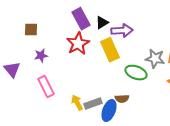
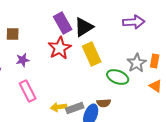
black triangle: (102, 23) -> (84, 27), size x1.5
purple arrow: (122, 31) -> (134, 22), moved
gray star: (155, 59) -> (137, 63), turned 30
yellow arrow: (77, 103) -> (59, 107), turned -70

